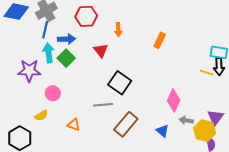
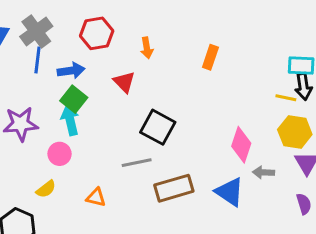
cyan arrow: (49, 53) -> (70, 120), moved
brown rectangle: (126, 124) -> (174, 188), turned 40
blue triangle: (162, 131) -> (230, 192), size x1.5
yellow hexagon: (205, 131) -> (295, 132), moved

